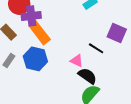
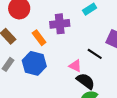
purple cross: (31, 16) -> (60, 24), moved
orange rectangle: (40, 33) -> (39, 38), size x0.7

